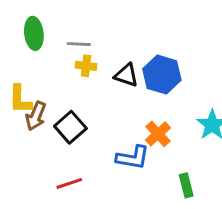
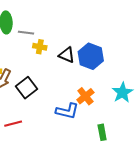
gray line: (79, 44) -> (26, 33), moved
red line: (69, 183) -> (13, 124), moved

